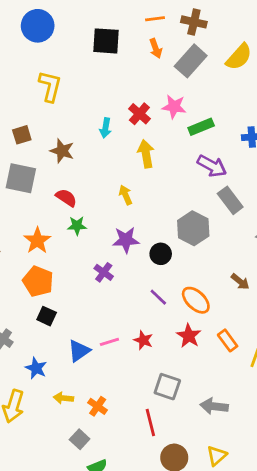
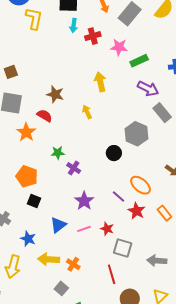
yellow L-shape: (50, 86) -> (34, 19), moved
red cross: (139, 114) -> (93, 36), moved, turned 35
cyan arrow: (105, 128) -> (74, 26), moved
brown star: (62, 151) -> (55, 94), moved
green star: (77, 226) -> (58, 153), moved
purple star: (126, 240) -> (84, 201), moved, turned -30
orange star: (37, 241) -> (26, 132), moved
purple line: (158, 297) -> (119, 197), moved
red star: (143, 340) -> (107, 229), moved
pink line: (109, 342) -> (84, 229), moved
yellow arrow: (63, 398) -> (49, 259), size x1.5

